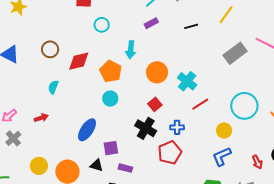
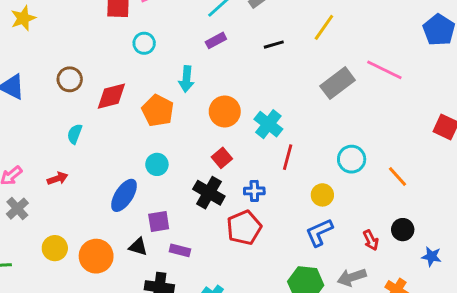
cyan circle: (110, 99) -> (157, 164), moved
red line: (200, 104) -> (288, 157), turned -42
cyan circle: (244, 106) -> (352, 159), size x0.7

